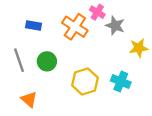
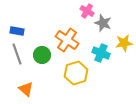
blue rectangle: (33, 26) -> (17, 31), moved
orange cross: (75, 27) -> (67, 40), moved
cyan cross: (121, 81) -> (101, 53), moved

